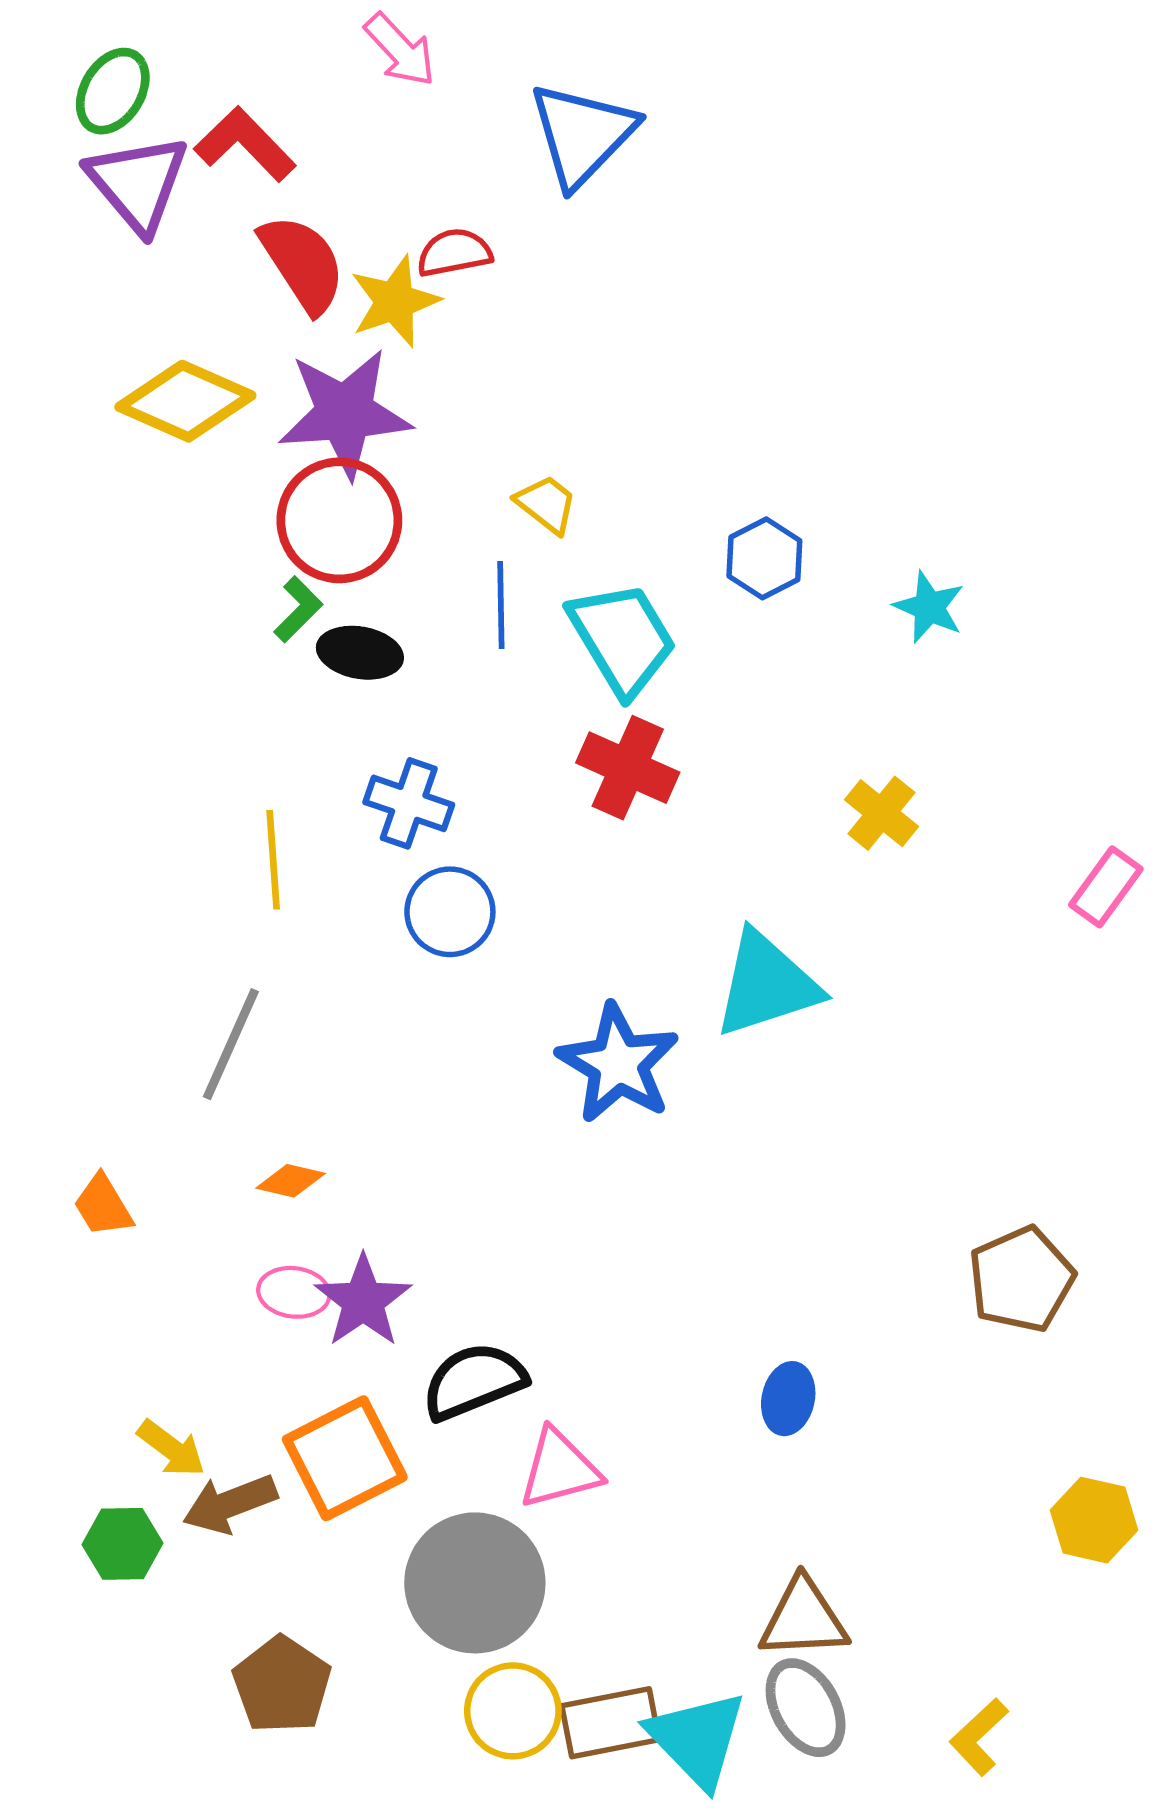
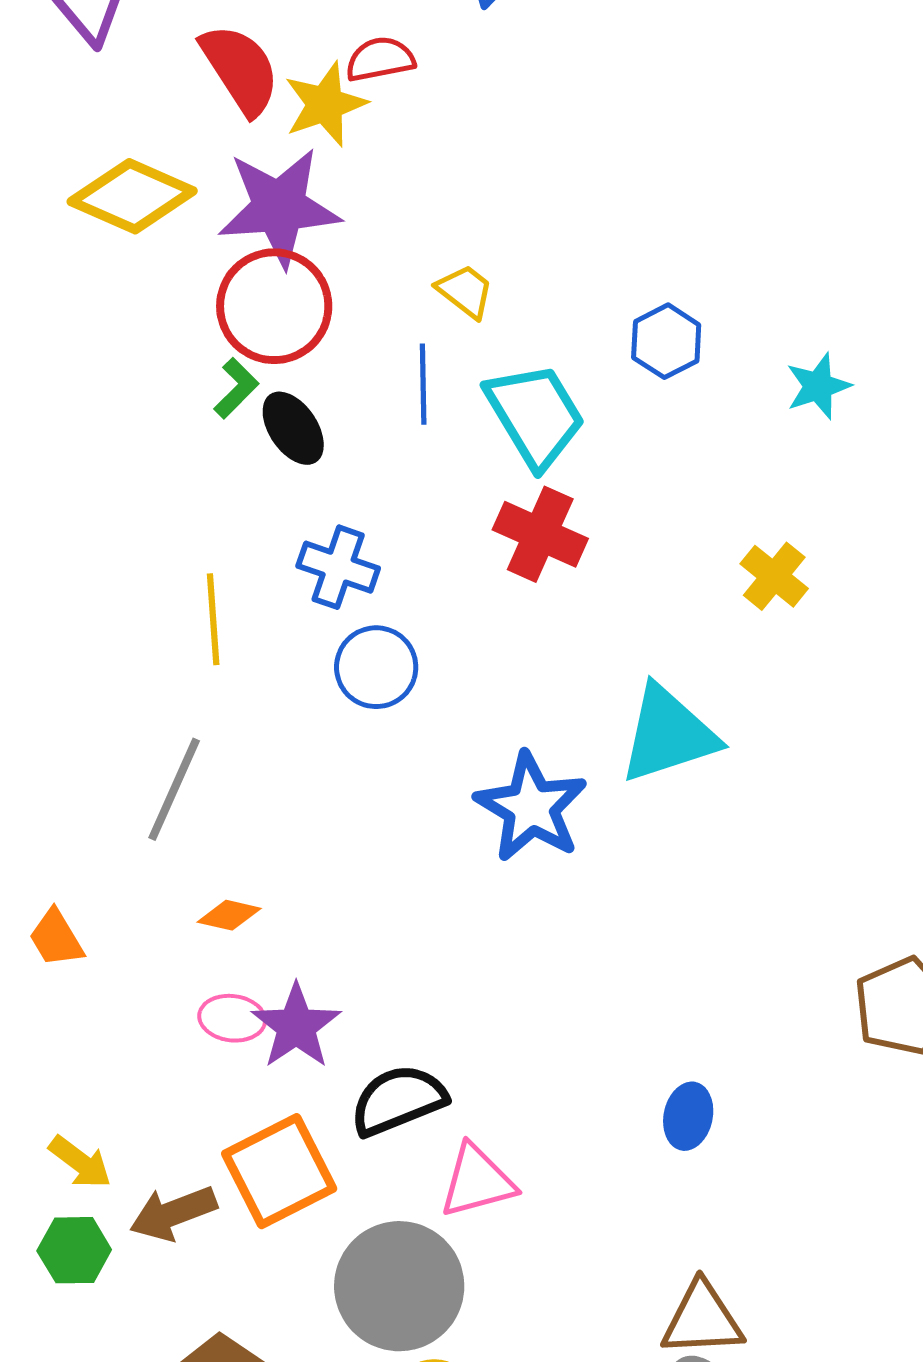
cyan star: (929, 607) -> (818, 386), turned 30
black ellipse: (360, 653) -> (293, 428), turned 46
yellow arrow: (171, 1448) -> (80, 1162), moved

